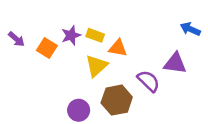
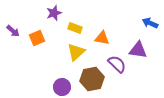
purple star: (71, 35) -> (54, 13), moved
orange square: (47, 48) -> (37, 38), turned 35
orange triangle: (118, 48) -> (102, 38), moved

